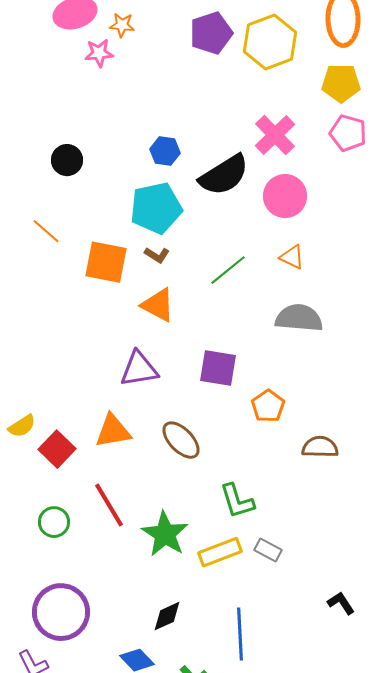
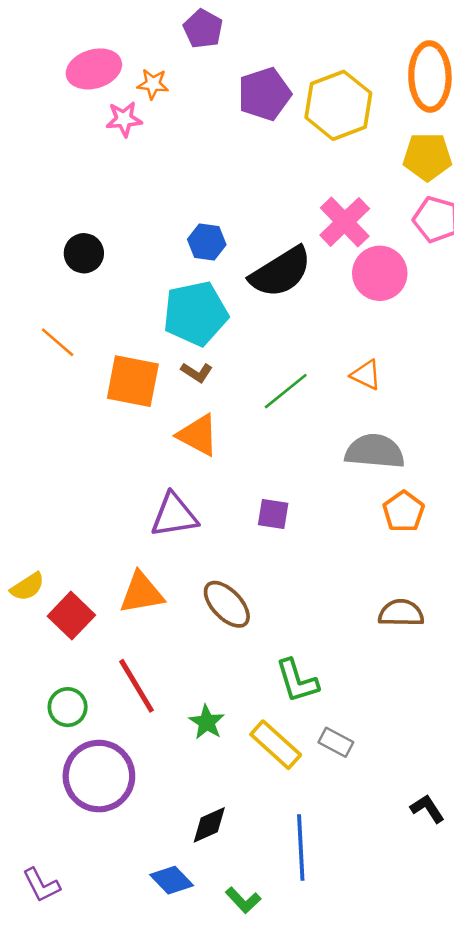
pink circle: (285, 196) -> (380, 273), moved
purple square: (218, 368) -> (273, 514), size x0.7
orange pentagon: (268, 406) -> (404, 512), moved
green star: (165, 534) -> (207, 722), size x0.6
yellow rectangle: (220, 552) -> (276, 745), turned 63
purple circle: (61, 612) -> (99, 776), moved

